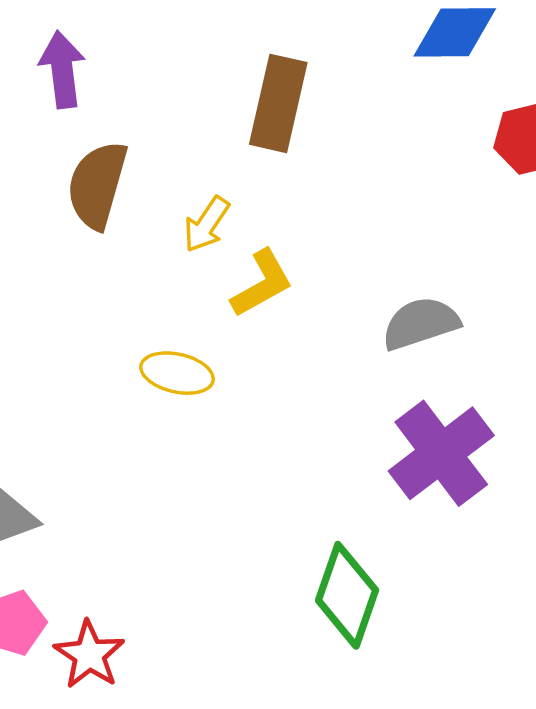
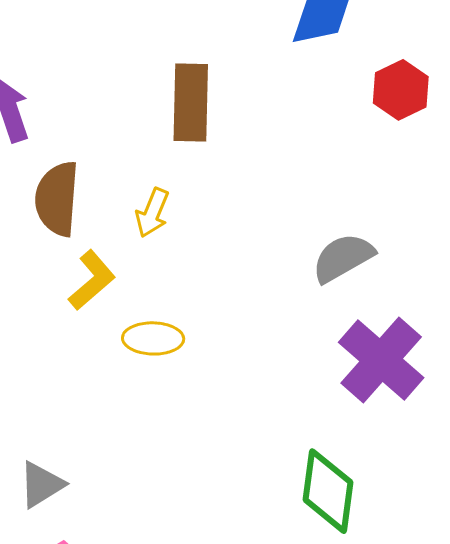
yellow L-shape: (262, 283) -> (92, 280), moved

